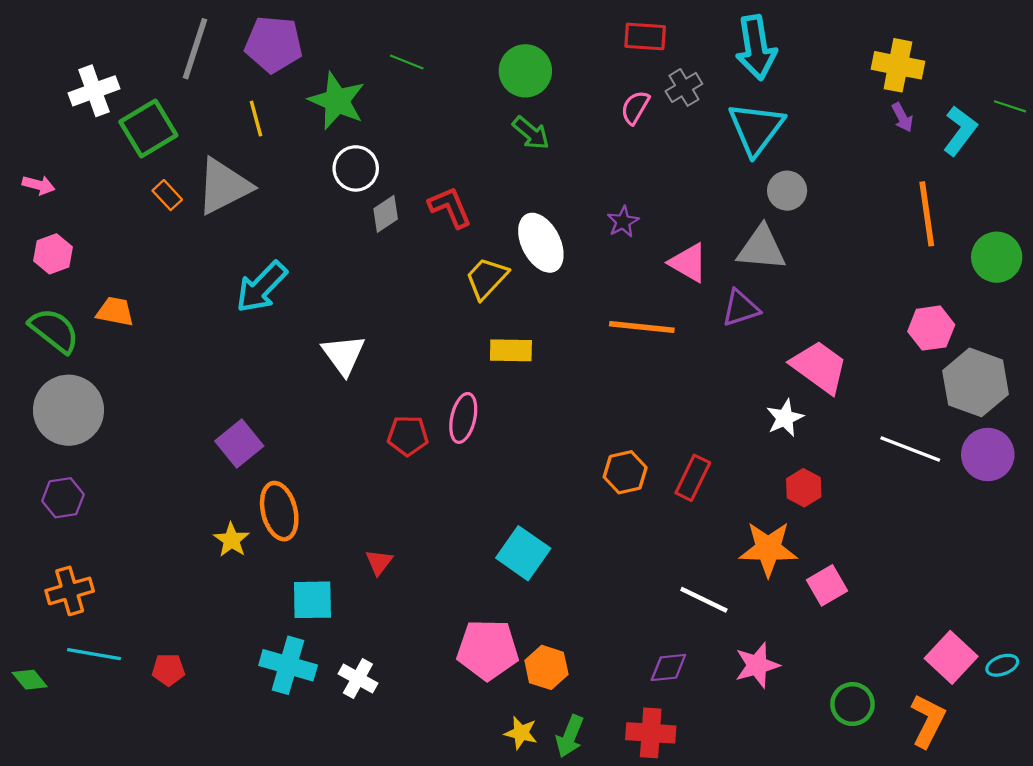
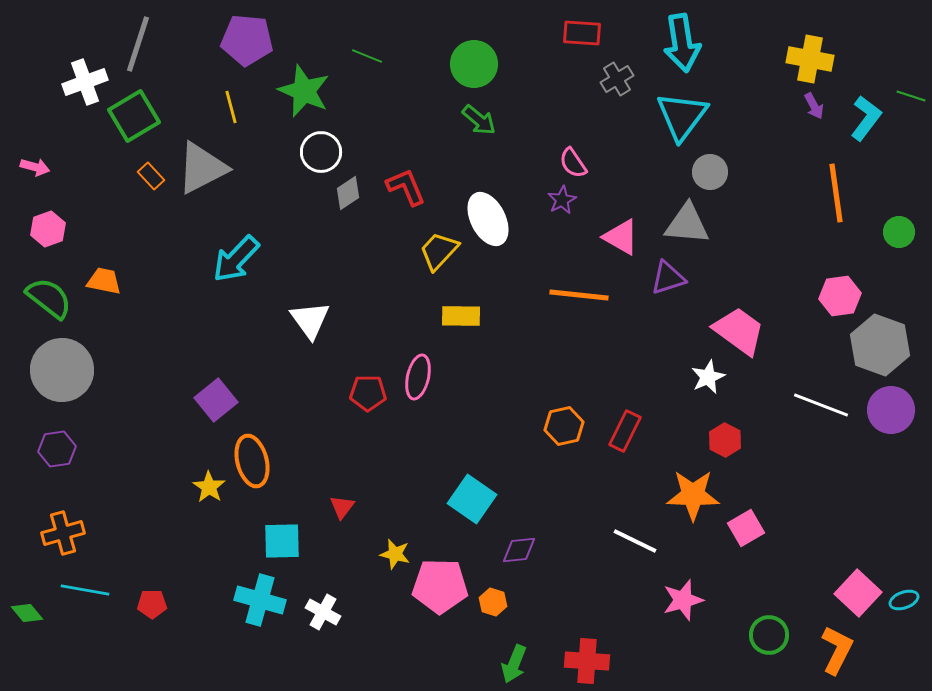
gray line: (195, 49) -> (138, 44), moved
pink semicircle: (635, 107) -> (573, 163), moved, turned -64
green circle: (997, 257) -> (899, 232), size x0.7
orange hexagon: (546, 667) -> (493, 602), size x0.7
purple diamond: (668, 667) -> (519, 550), moved
yellow star: (521, 733) -> (395, 554), moved

